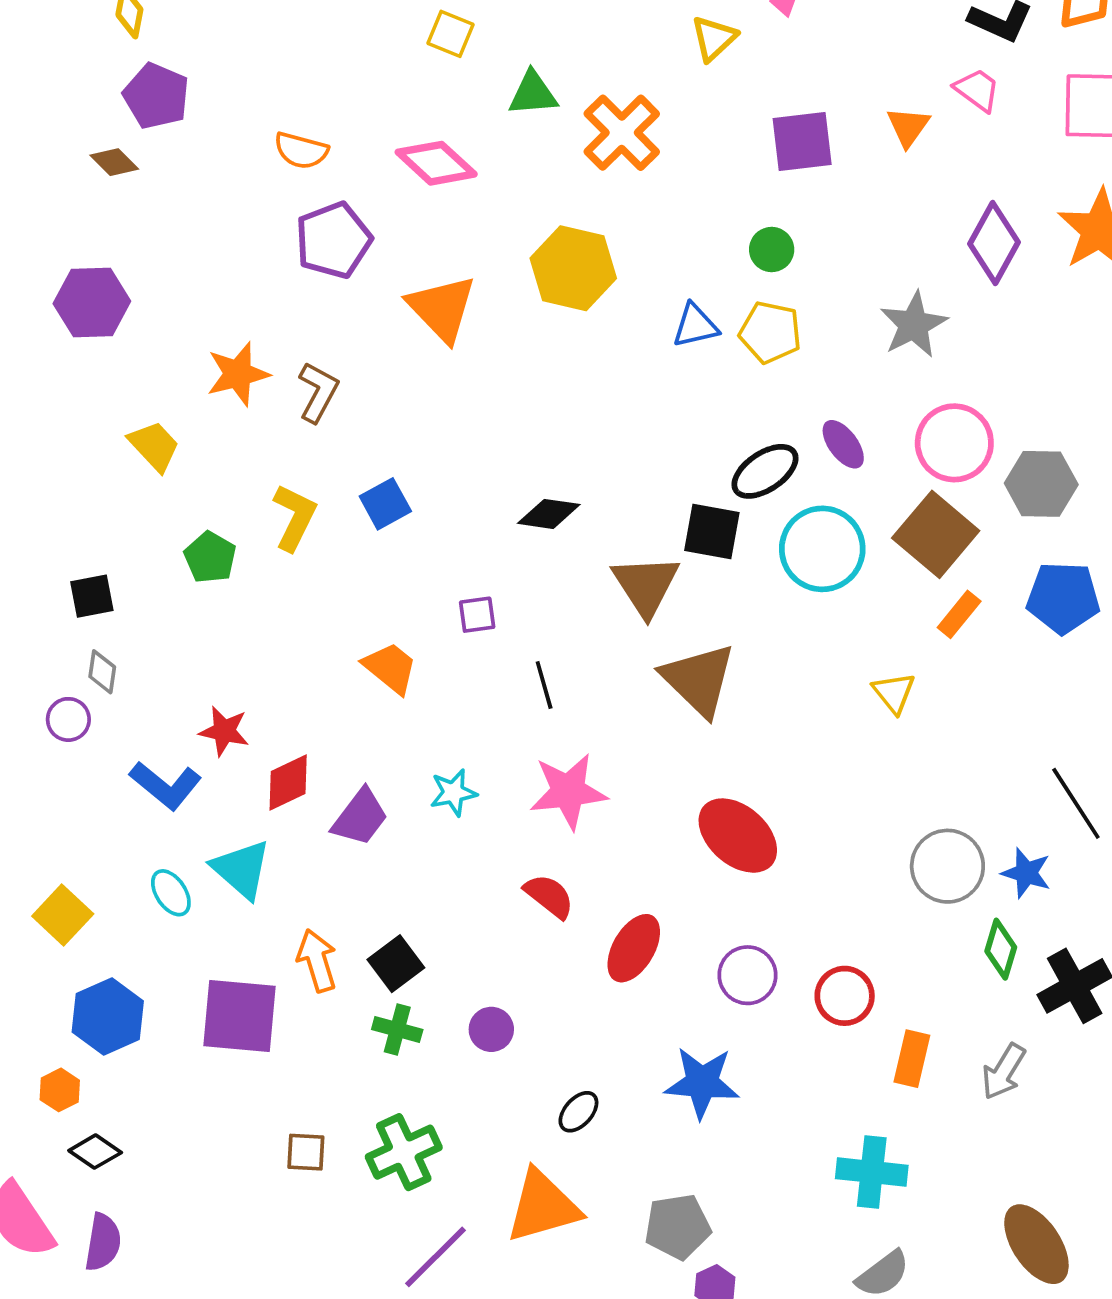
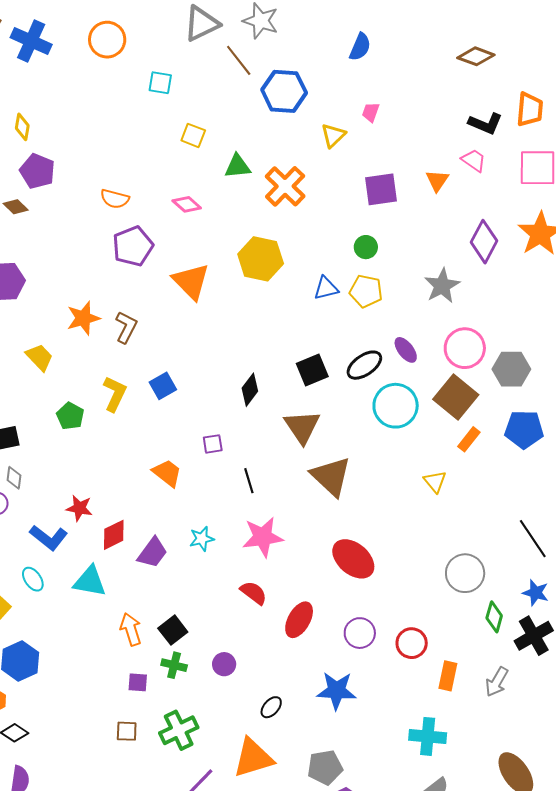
pink diamond: (436, 163) -> (187, 204), size x0.7
black diamond: (549, 514) -> (250, 390), turned -60
black square: (712, 531) -> (312, 370), moved, turned -32
cyan triangle: (241, 869) -> (90, 581), turned -30
blue star: (1026, 873) -> (536, 593), moved
cyan ellipse: (171, 893) -> (33, 579), moved
purple square: (240, 1016) -> (138, 682), moved, size x0.5

